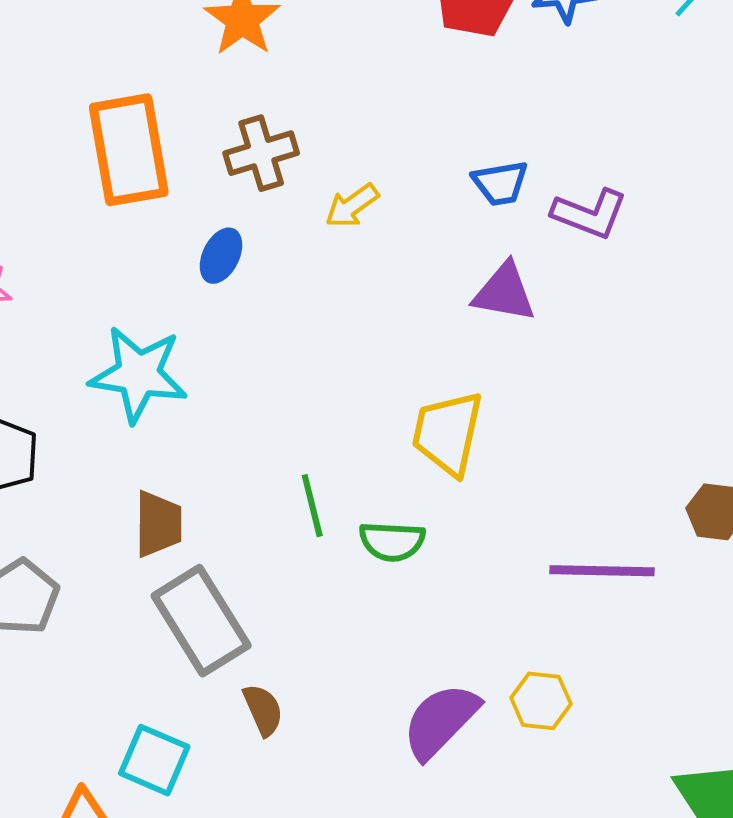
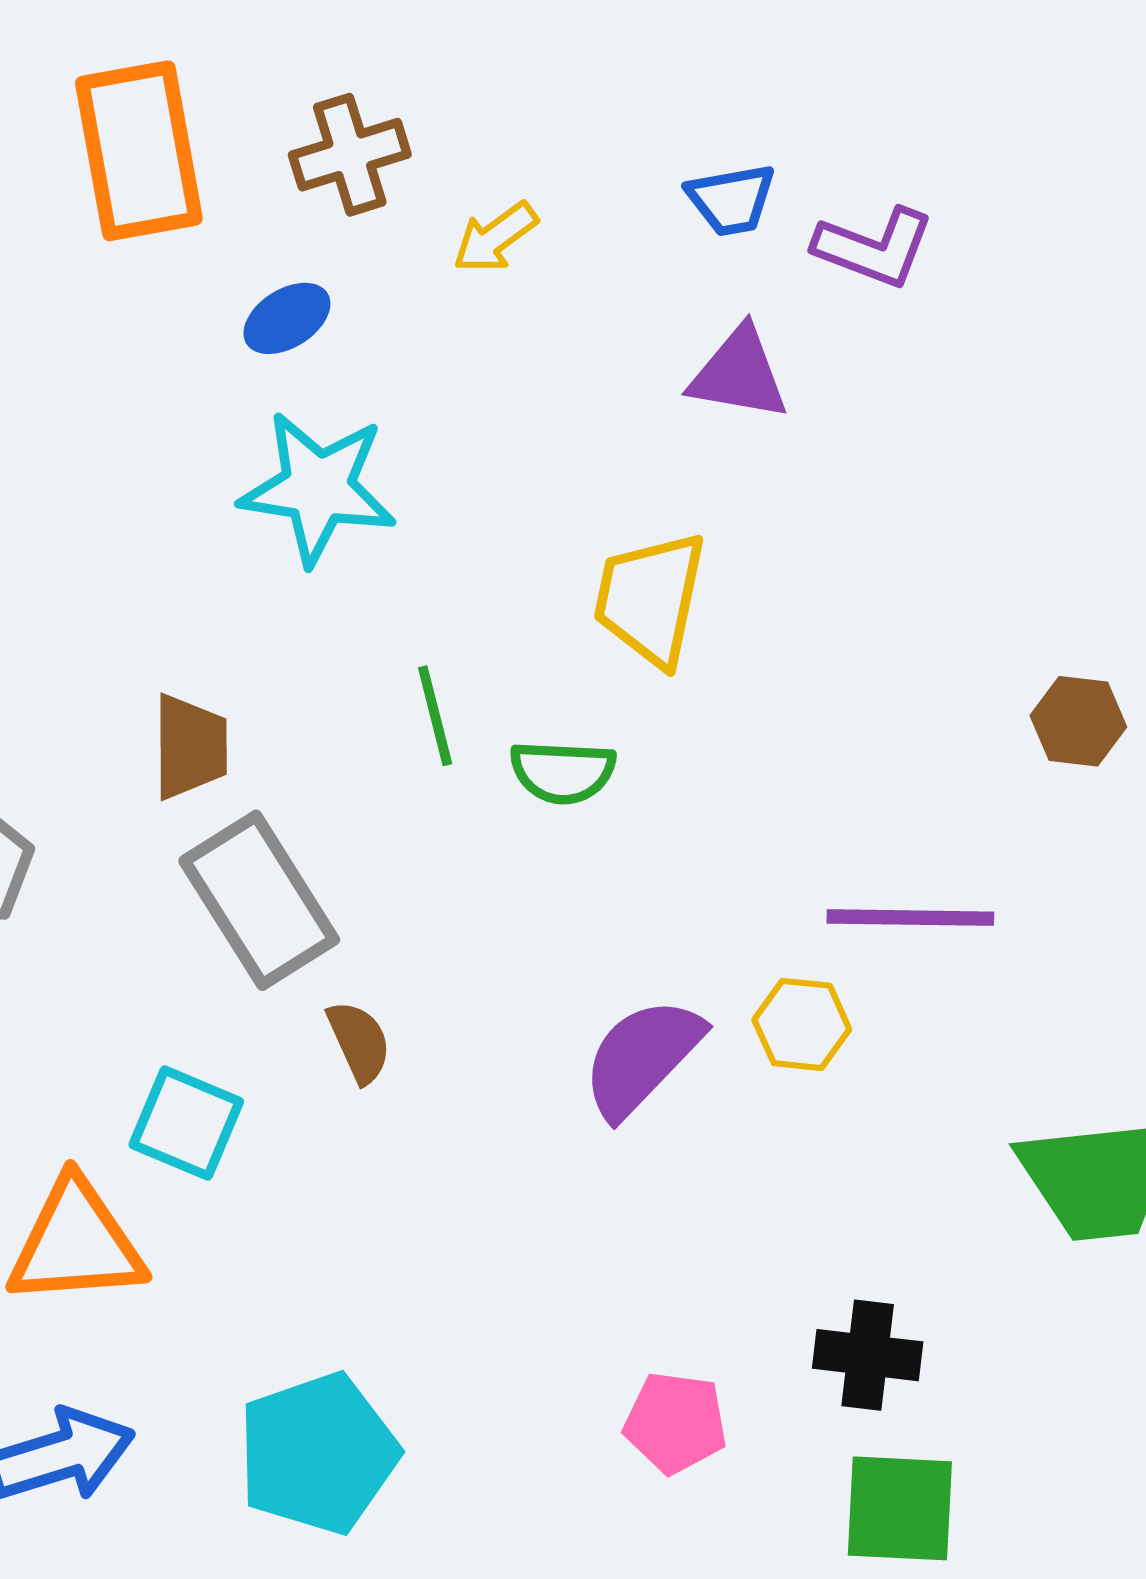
blue ellipse: (221, 256) -> (287, 318), turned 32
cyan star: (138, 374) -> (318, 488), moved
purple line: (602, 571) -> (910, 918), moved

